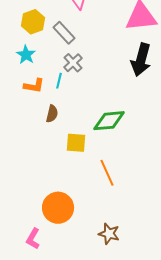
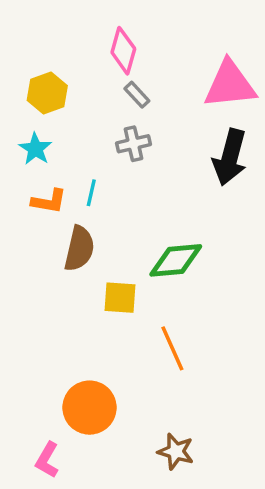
gray rectangle: (64, 33) -> (137, 95), moved, size x0.7
gray cross: (73, 63) -> (133, 144), moved, turned 30
brown semicircle: (52, 114) -> (79, 249), size x1.5

